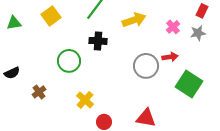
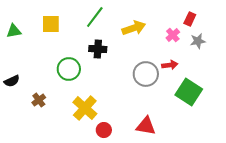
red rectangle: (202, 11) -> (190, 19), moved
yellow square: (51, 16) -> (51, 24), turned 36
yellow cross: (85, 100) -> (85, 108), size x1.4

